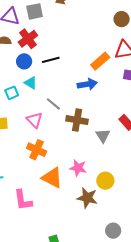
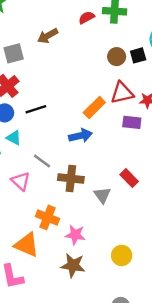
orange cross: (37, 150) -> (47, 217), moved
orange triangle: (52, 178) -> (27, 245), moved
yellow circle: (105, 181) -> (122, 255), moved
brown star: (87, 198) -> (73, 265), moved

